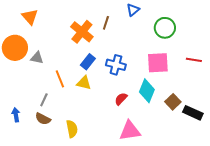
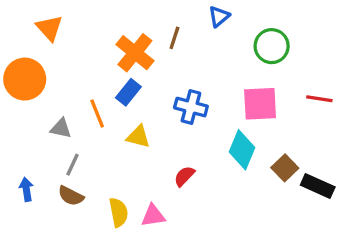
gray triangle: (37, 58) -> (61, 128), moved
blue rectangle: (88, 62) -> (128, 92), moved
orange line: (60, 79) -> (97, 114), moved
red semicircle: (121, 99) -> (184, 176), moved
pink triangle: (130, 131) -> (153, 216), moved, size x0.7

